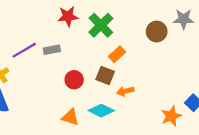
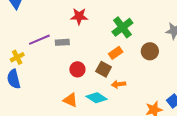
green cross: (101, 25) -> (122, 27), moved
brown circle: (157, 32) -> (150, 51), moved

